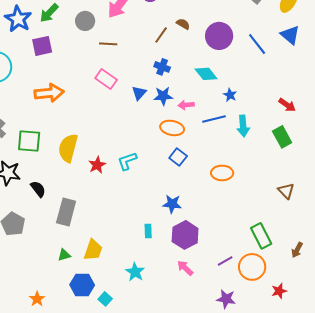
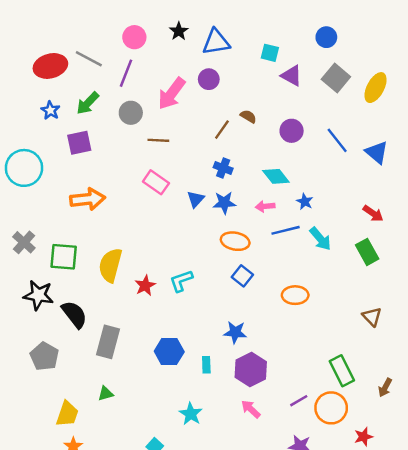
blue star: (18, 19) -> (50, 110), size x0.6
blue triangle: (290, 35) -> (377, 152), moved
purple circle: (219, 36) -> (292, 131), size x0.7
pink arrow: (186, 105) -> (265, 206), moved
cyan arrow: (243, 126) -> (320, 239), turned -35
black semicircle: (38, 189) -> (74, 314), size x1.4
yellow trapezoid: (93, 250) -> (67, 414), moved
blue hexagon: (82, 285) -> (169, 352), moved

